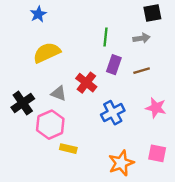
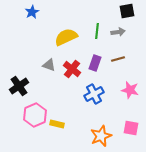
green line: (106, 37) -> (97, 31), moved
yellow semicircle: (47, 53) -> (66, 37), moved
purple rectangle: (114, 65) -> (95, 63), moved
gray triangle: (59, 93) -> (49, 65), moved
pink hexagon: (50, 125) -> (35, 115), moved

